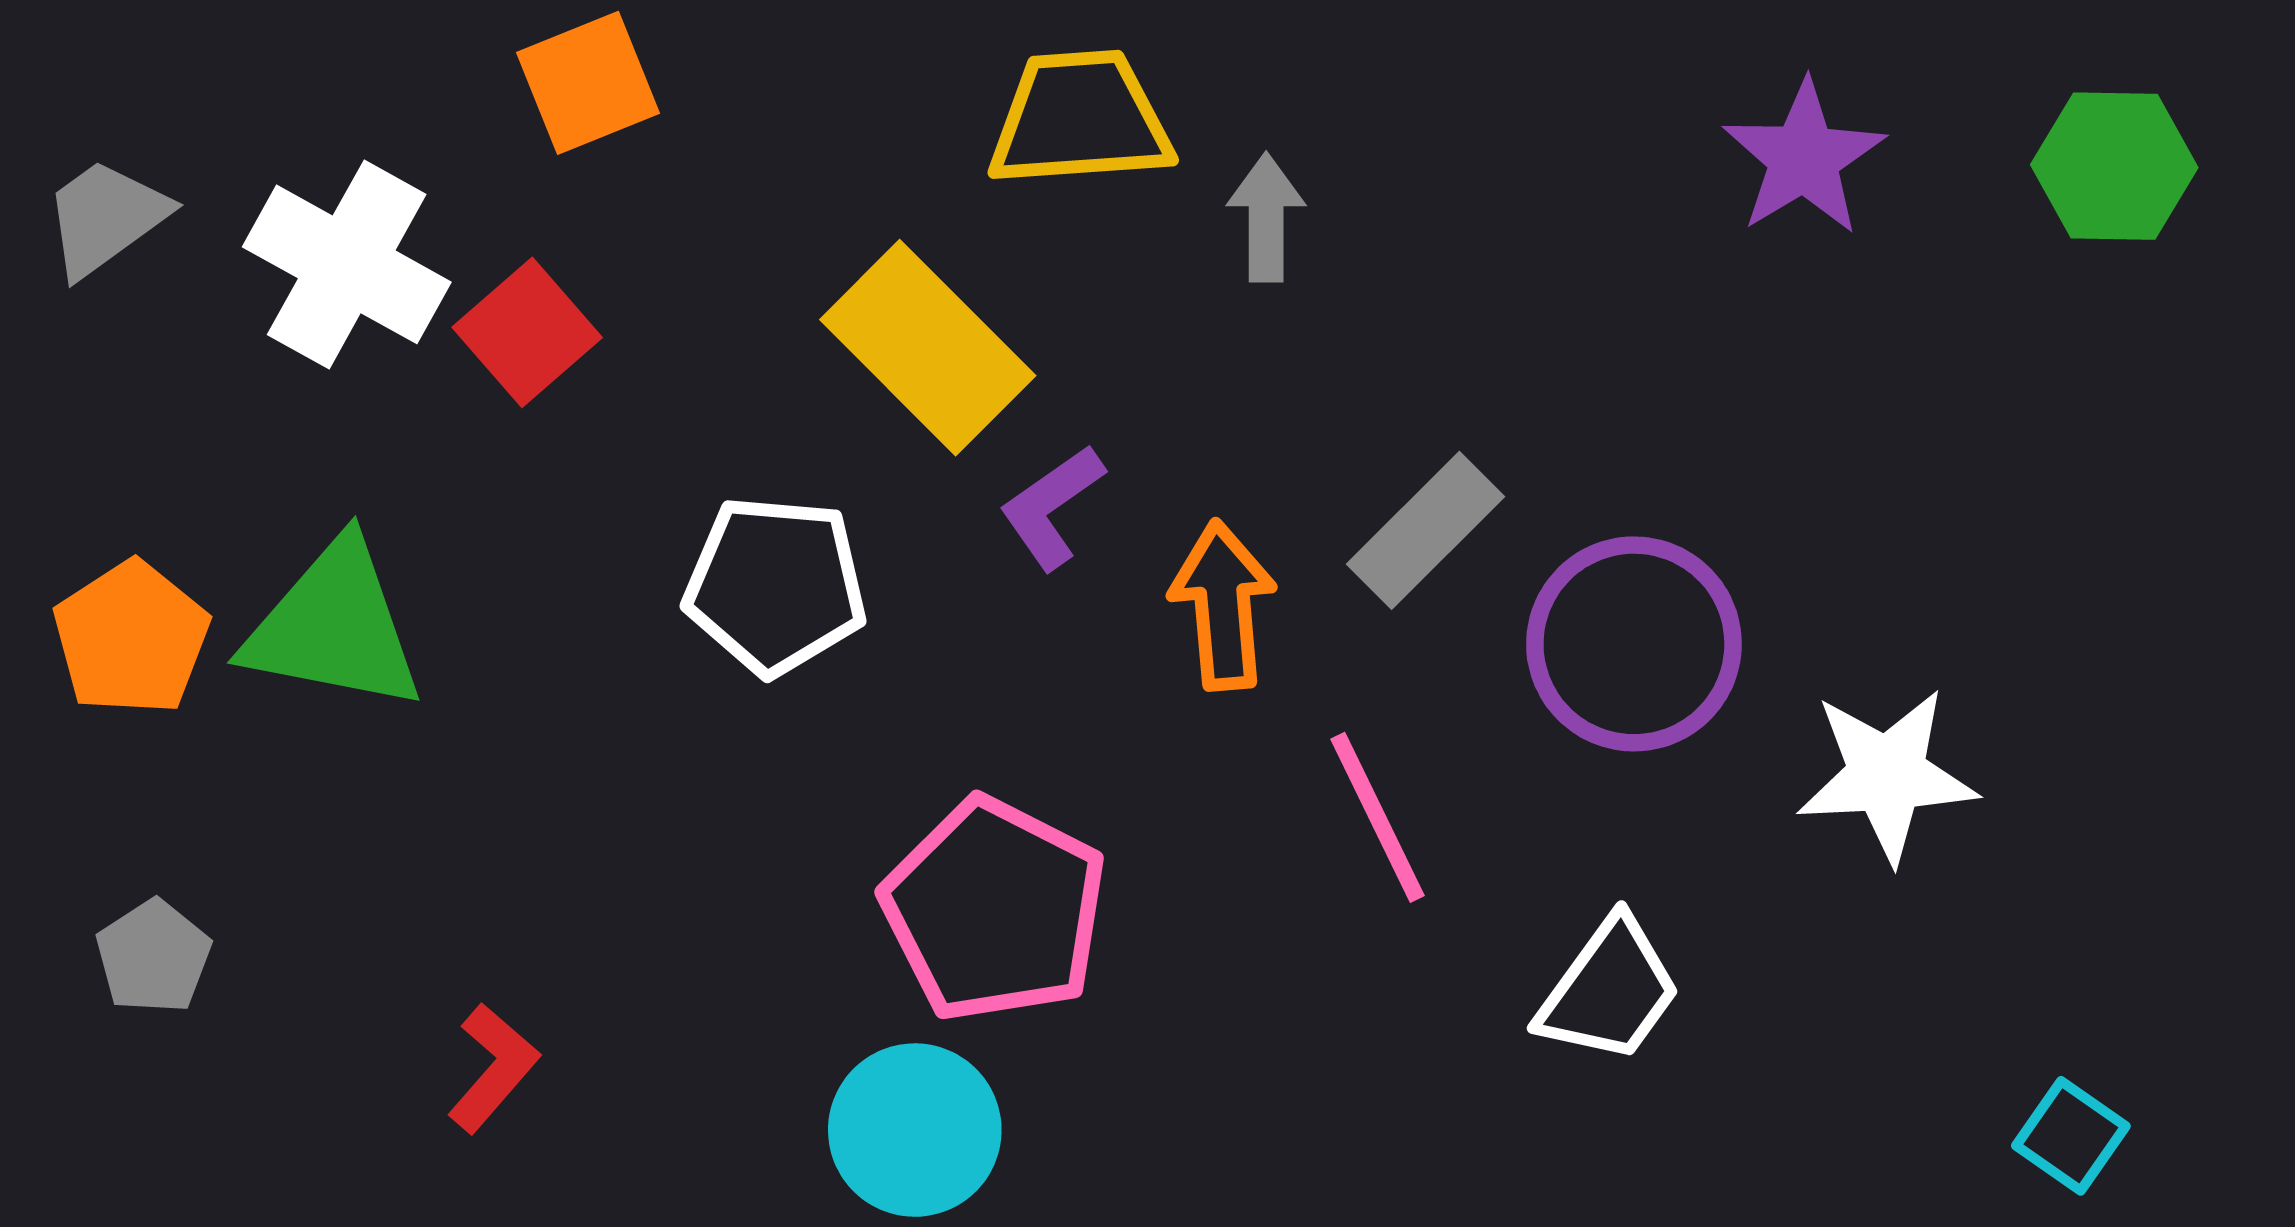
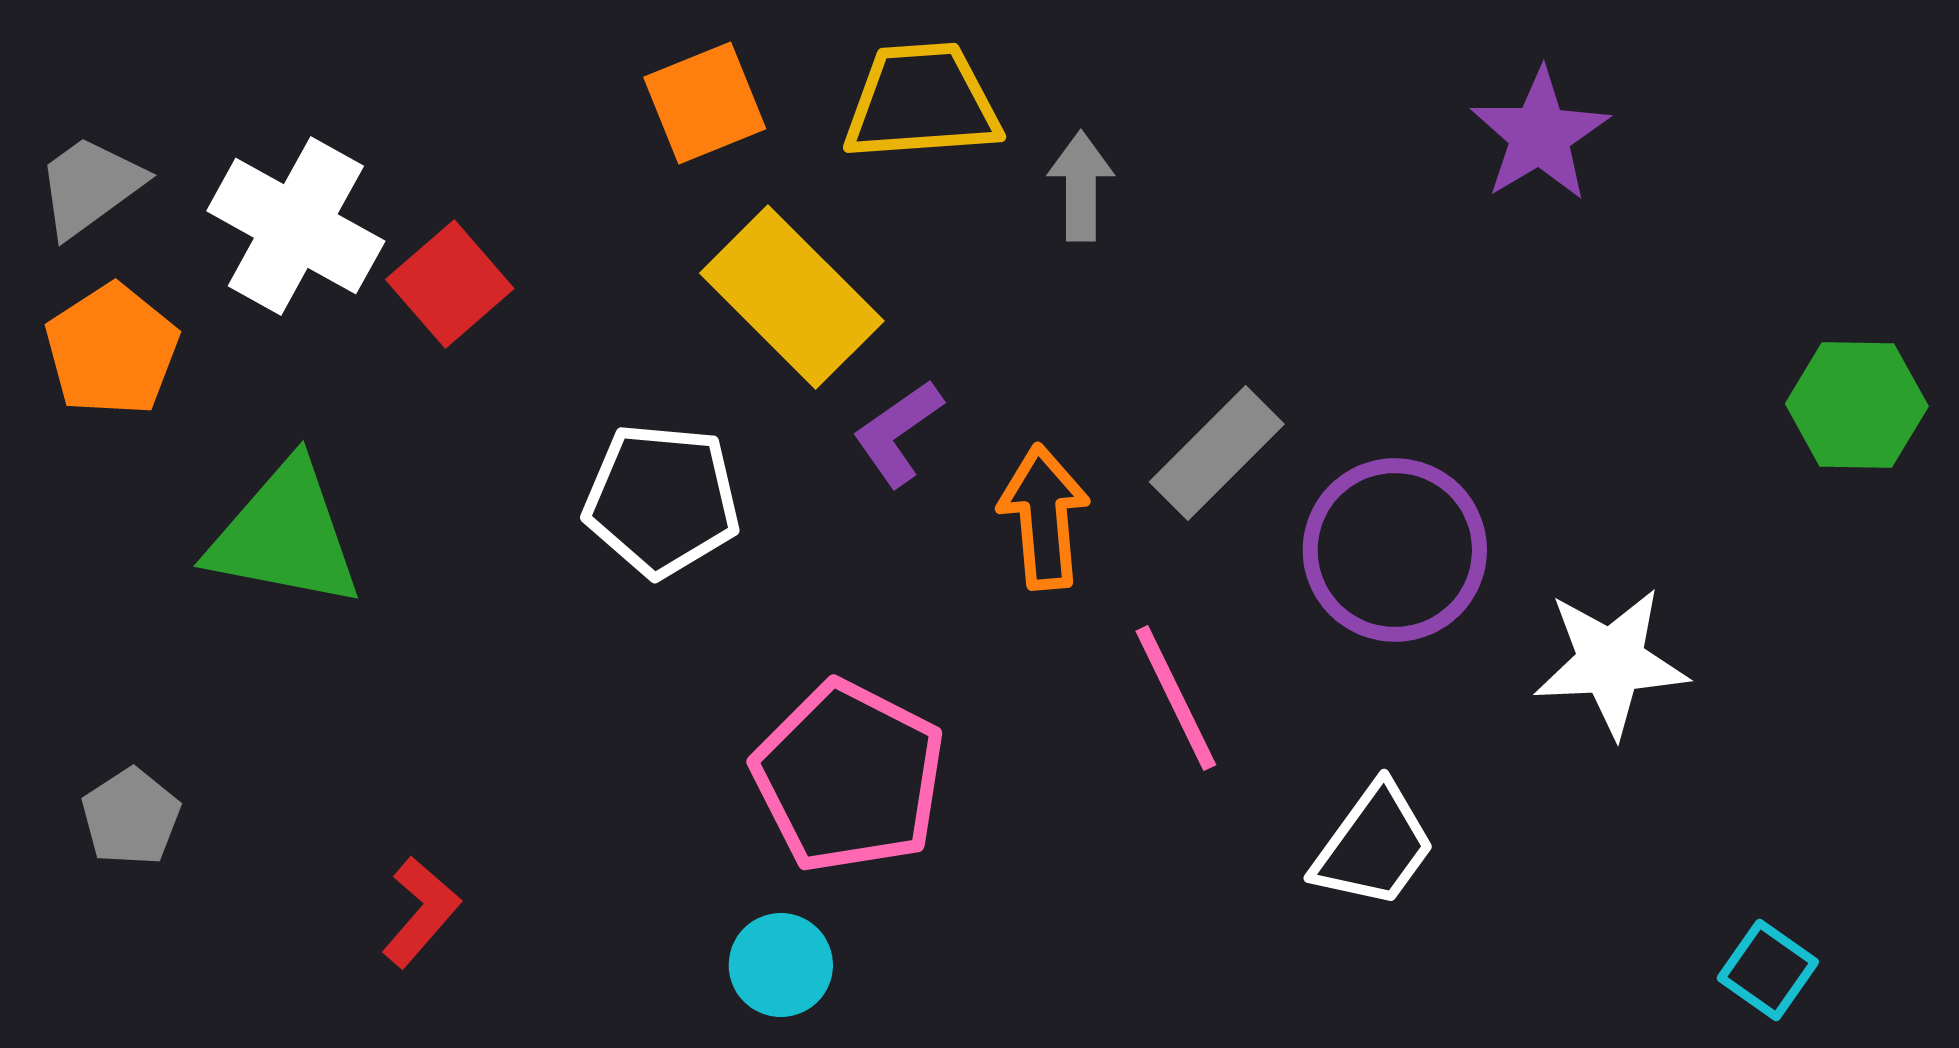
orange square: (588, 83) -> (705, 103), moved
green hexagon: (2114, 166) -> (1857, 405), moved
orange pentagon: (131, 638) -> (112, 350), moved
cyan circle: (915, 1130) -> (781, 965), size x0.7

